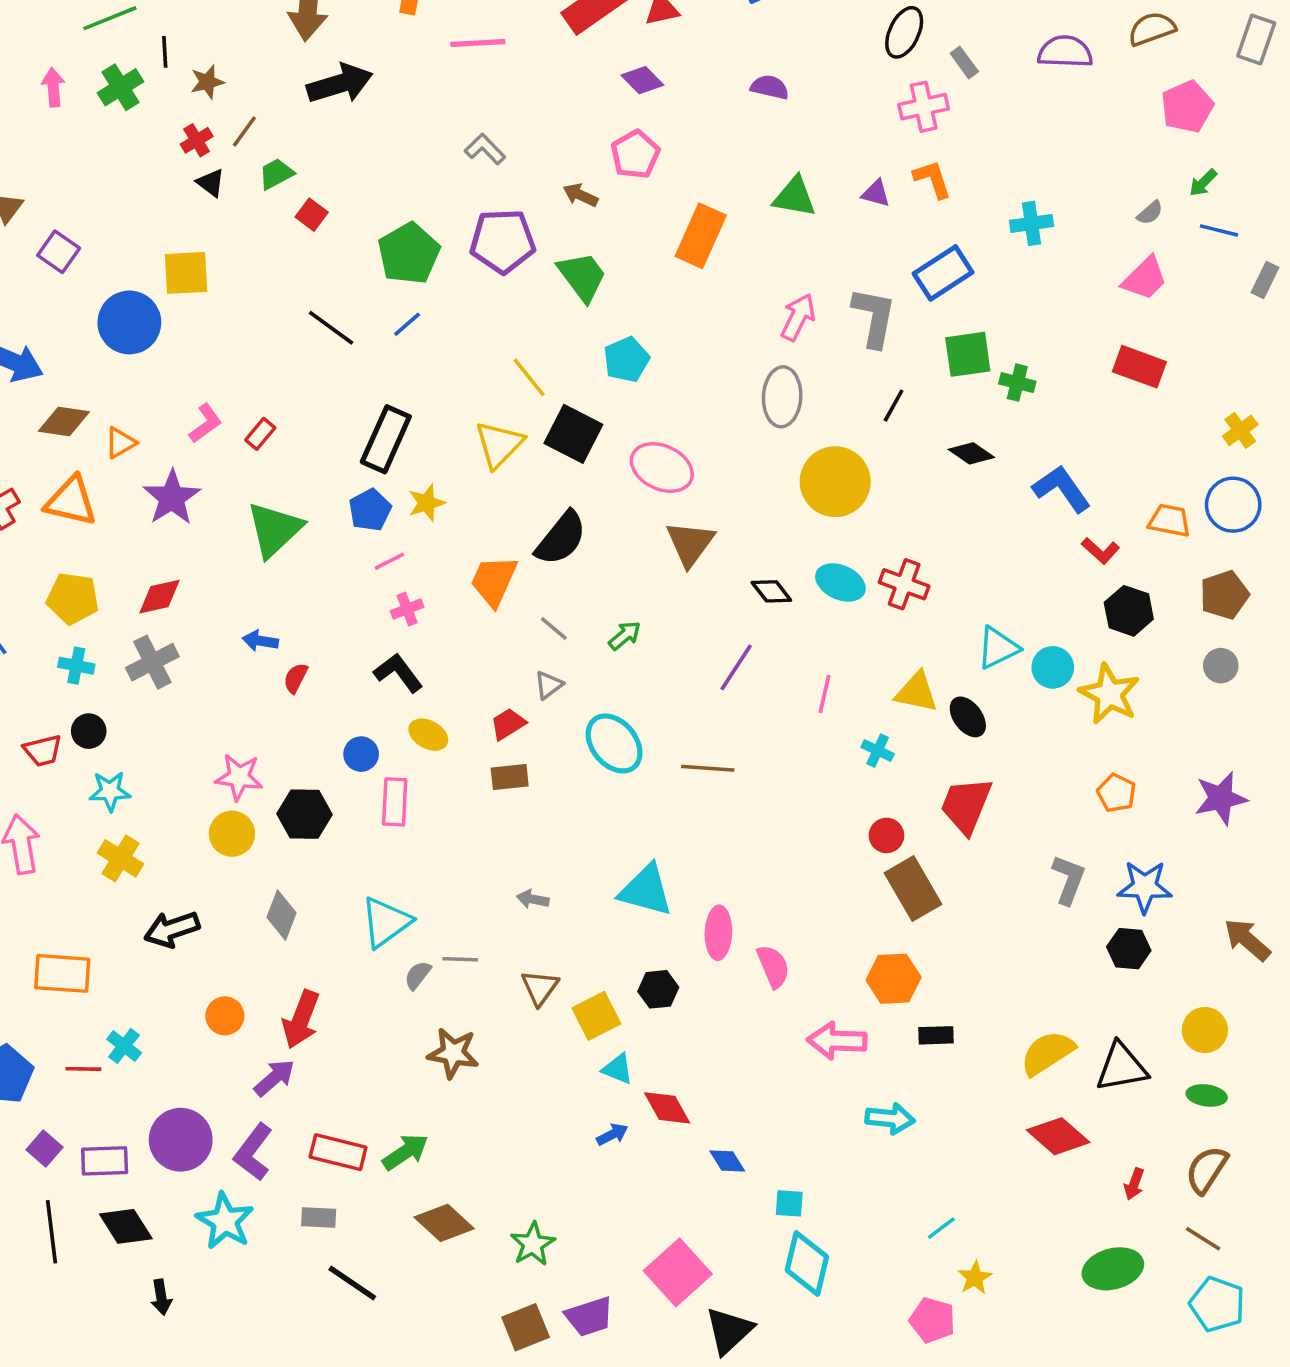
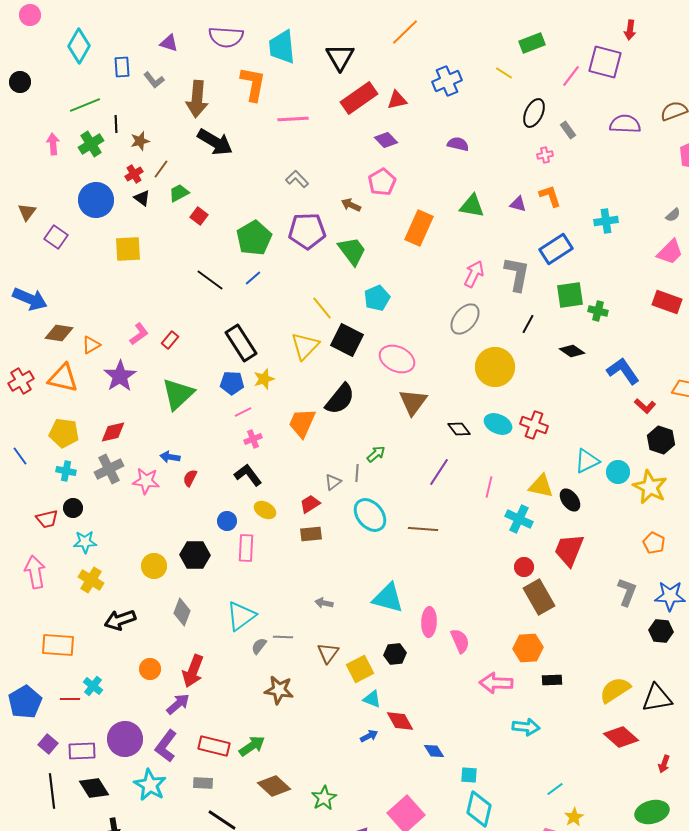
black arrow: (340, 84) -> (215, 142), turned 48
pink cross: (924, 107) -> (545, 155), size x0.6
blue circle: (129, 322) -> (96, 200), moved
gray ellipse: (782, 397) -> (465, 319), turned 36
black rectangle: (386, 439) -> (241, 343), turned -57
blue pentagon: (370, 510) -> (232, 383), turned 30
gray line: (554, 628) -> (357, 473), moved, turned 54
cyan cross: (878, 751) -> (519, 519), size x1.5
pink star: (239, 777) -> (146, 481), moved

